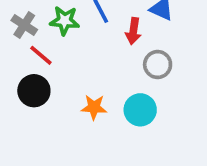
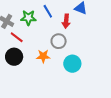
gray circle: (158, 65) -> (59, 41), moved
orange star: (94, 107) -> (43, 56), moved

